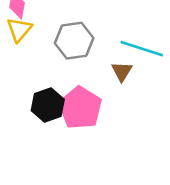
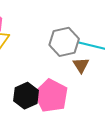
gray hexagon: (74, 41) -> (64, 42), moved

